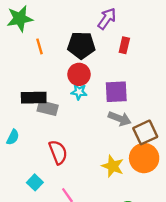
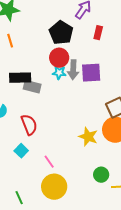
black pentagon: (81, 45) -> (61, 33), turned 30
orange line: (40, 46) -> (10, 41), moved
gray arrow: (120, 119) -> (73, 70), moved, turned 72
red semicircle: (58, 152) -> (29, 125), moved

